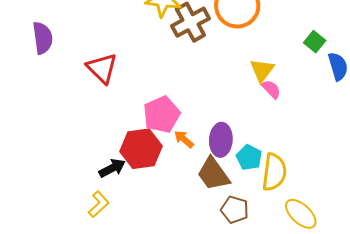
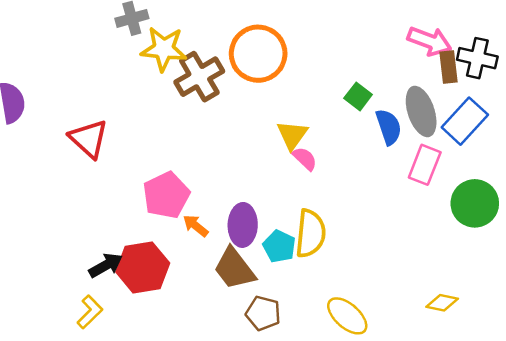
red hexagon: (141, 149) -> (143, 268), moved
yellow semicircle: (274, 172) -> (311, 233), moved

